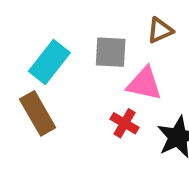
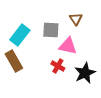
brown triangle: (160, 30) -> (76, 19), turned -40

